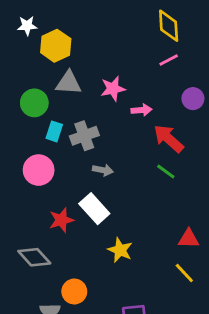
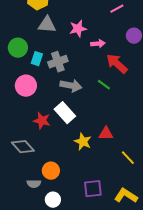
green circle: (34, 103) -> (18, 48), moved
gray arrow: (103, 170) -> (71, 86), size x1.5
green line: (166, 171) -> (104, 85), moved
red star: (61, 220) -> (42, 121), turned 30
red triangle: (189, 239) -> (106, 134), moved

